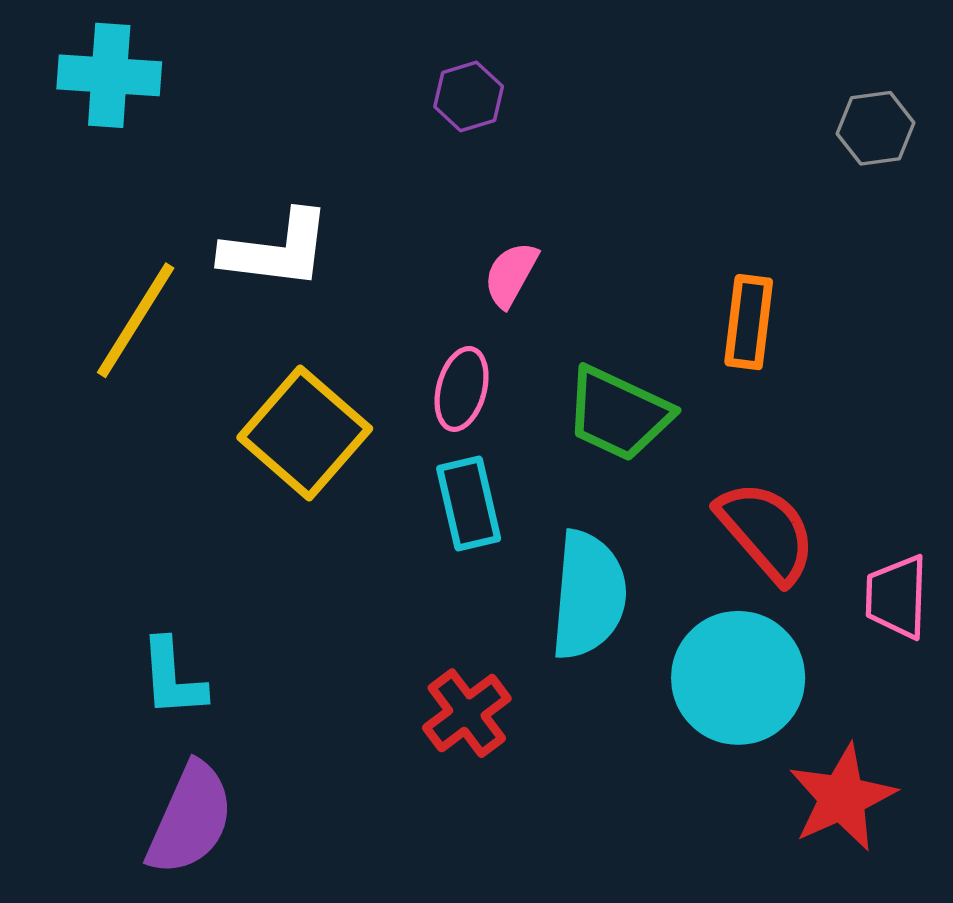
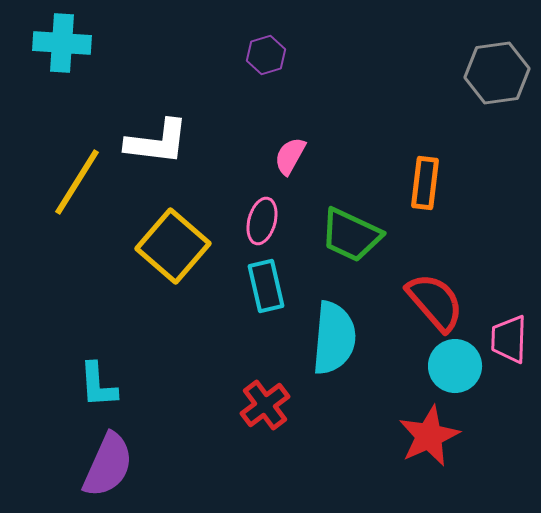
gray hexagon: (876, 128) -> (497, 73), size x1.5
cyan circle: (738, 678) -> (455, 366), moved, size x0.7
red star: (842, 798) -> (429, 436), moved

